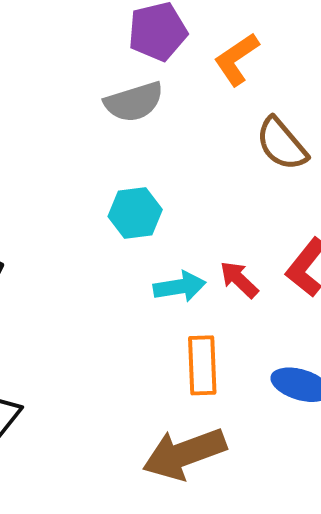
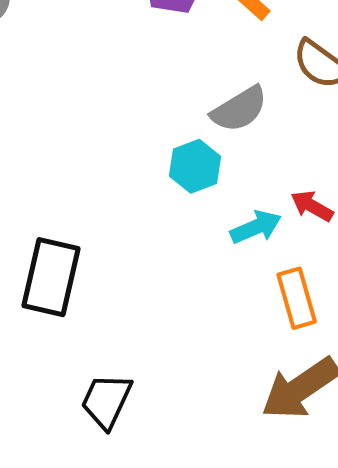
gray semicircle: (134, 102) -> (239, 109), moved

